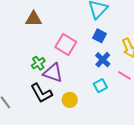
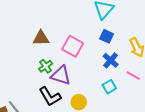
brown triangle: (33, 19) -> (41, 38), moved

